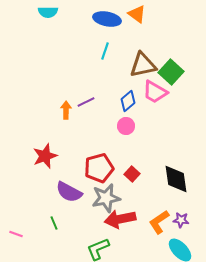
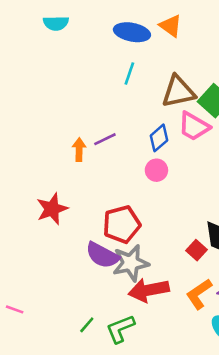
red square: (132, 174) -> (196, 250), moved
purple semicircle: (69, 192) -> (102, 255), moved
green line: (54, 223) -> (87, 325), moved, turned 64

